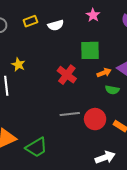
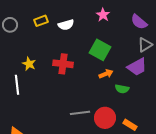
green square: (90, 50) -> (100, 50), turned 30
orange arrow: (104, 73) -> (106, 74), moved
red cross: (67, 75) -> (63, 64), moved, turned -30

